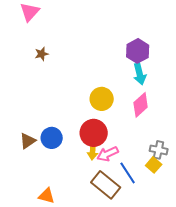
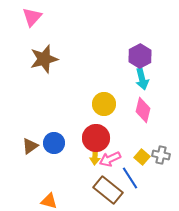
brown star: (42, 54) -> (44, 59), size x2.0
pink diamond: (141, 105) -> (143, 110), turned -35
yellow square: (154, 165) -> (142, 157), moved

